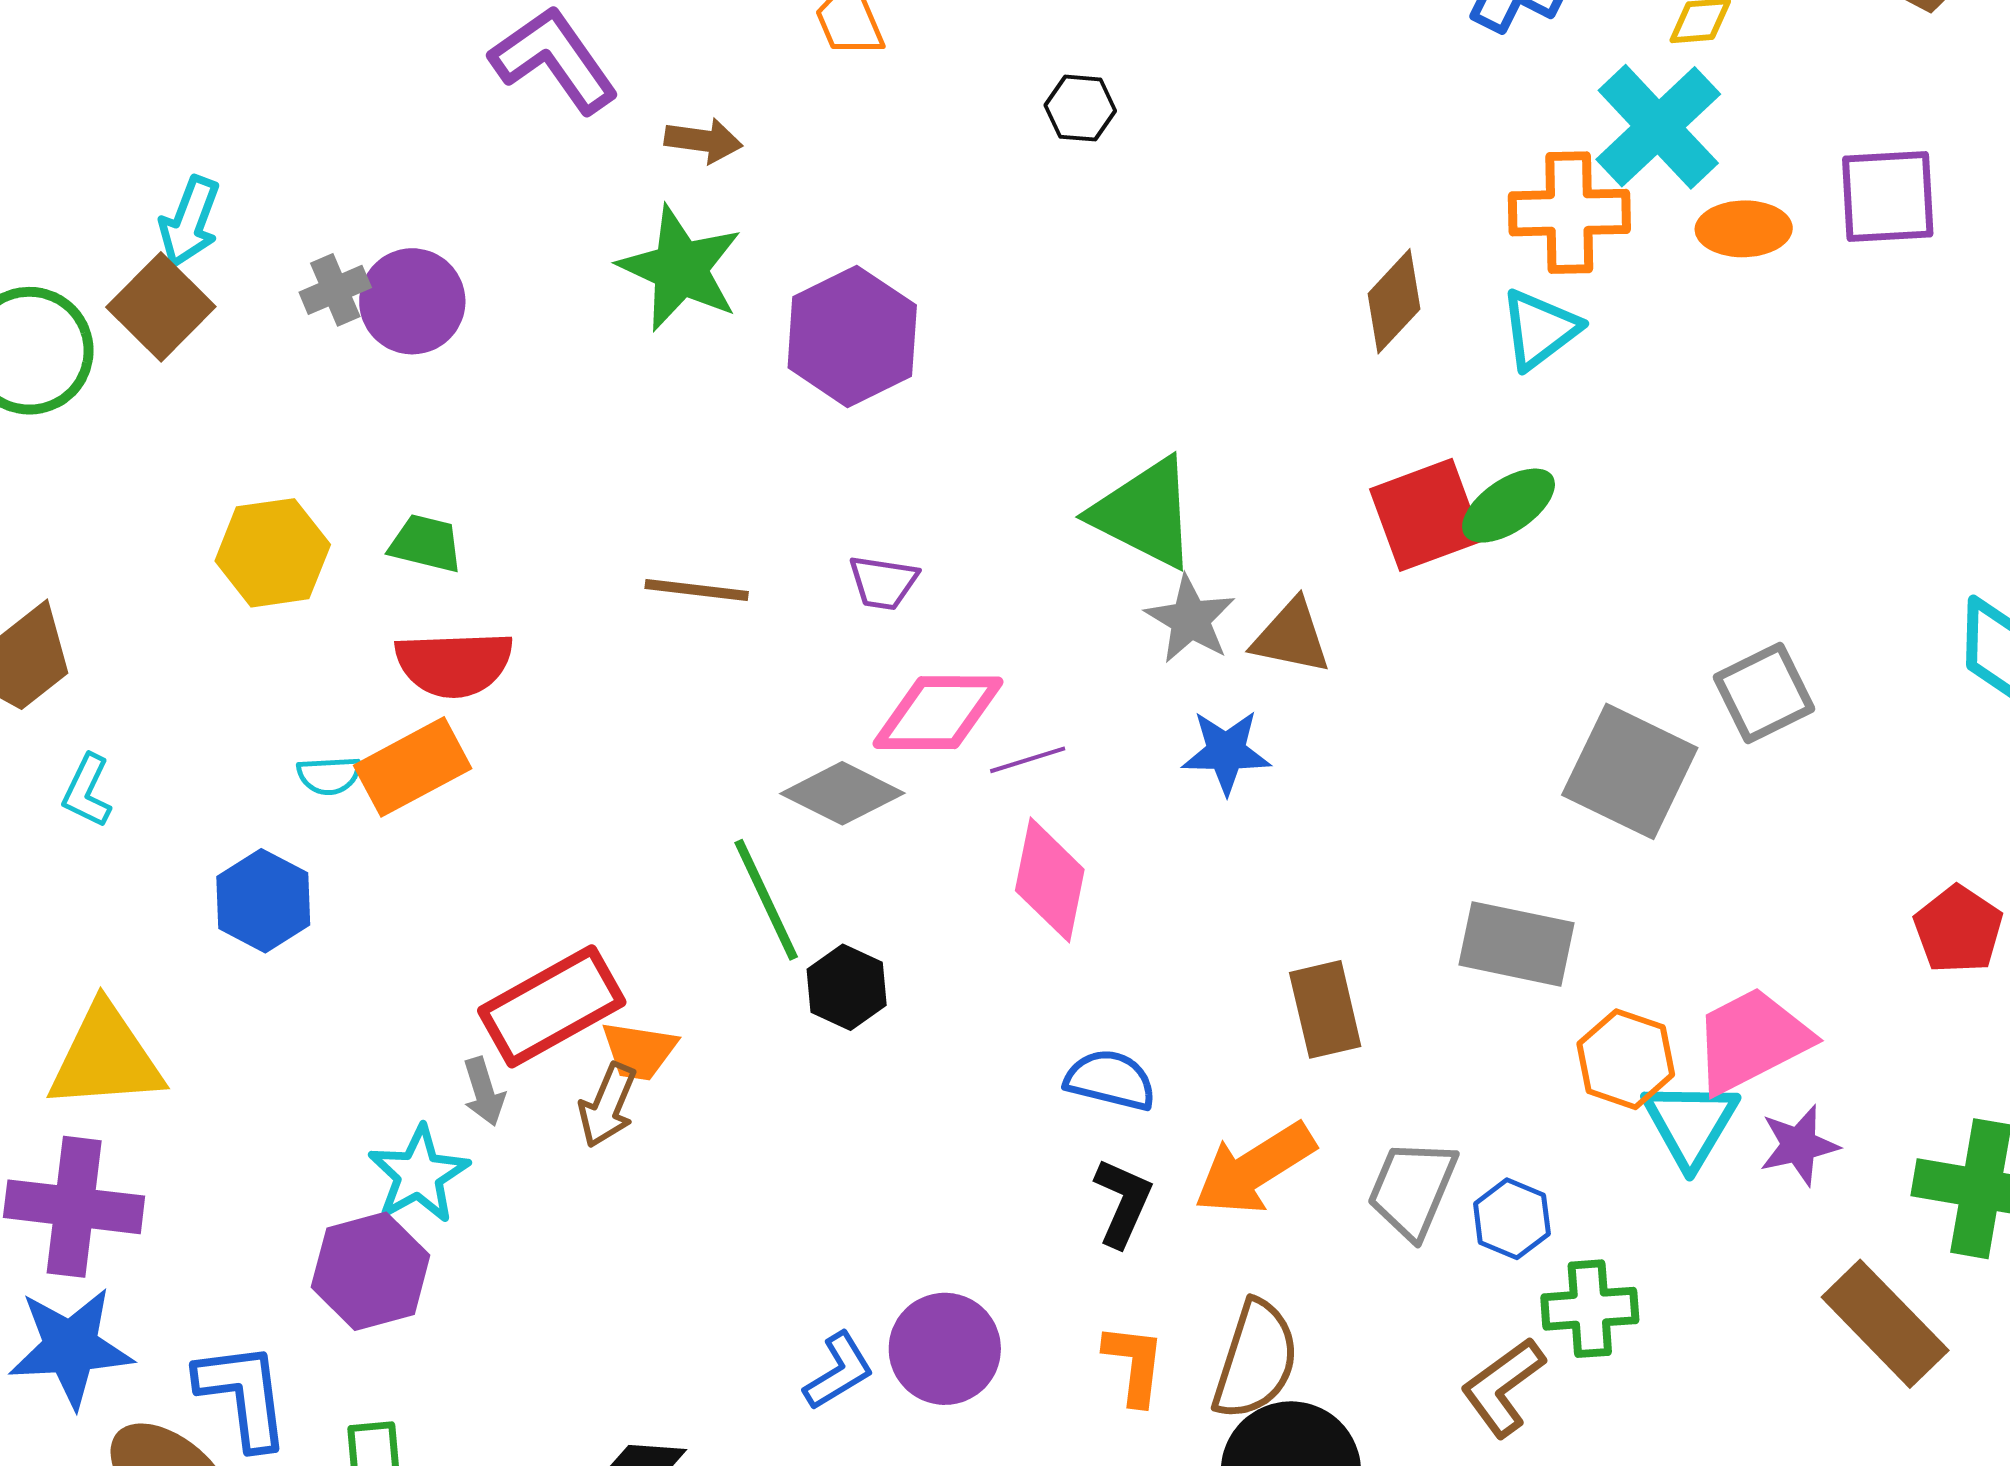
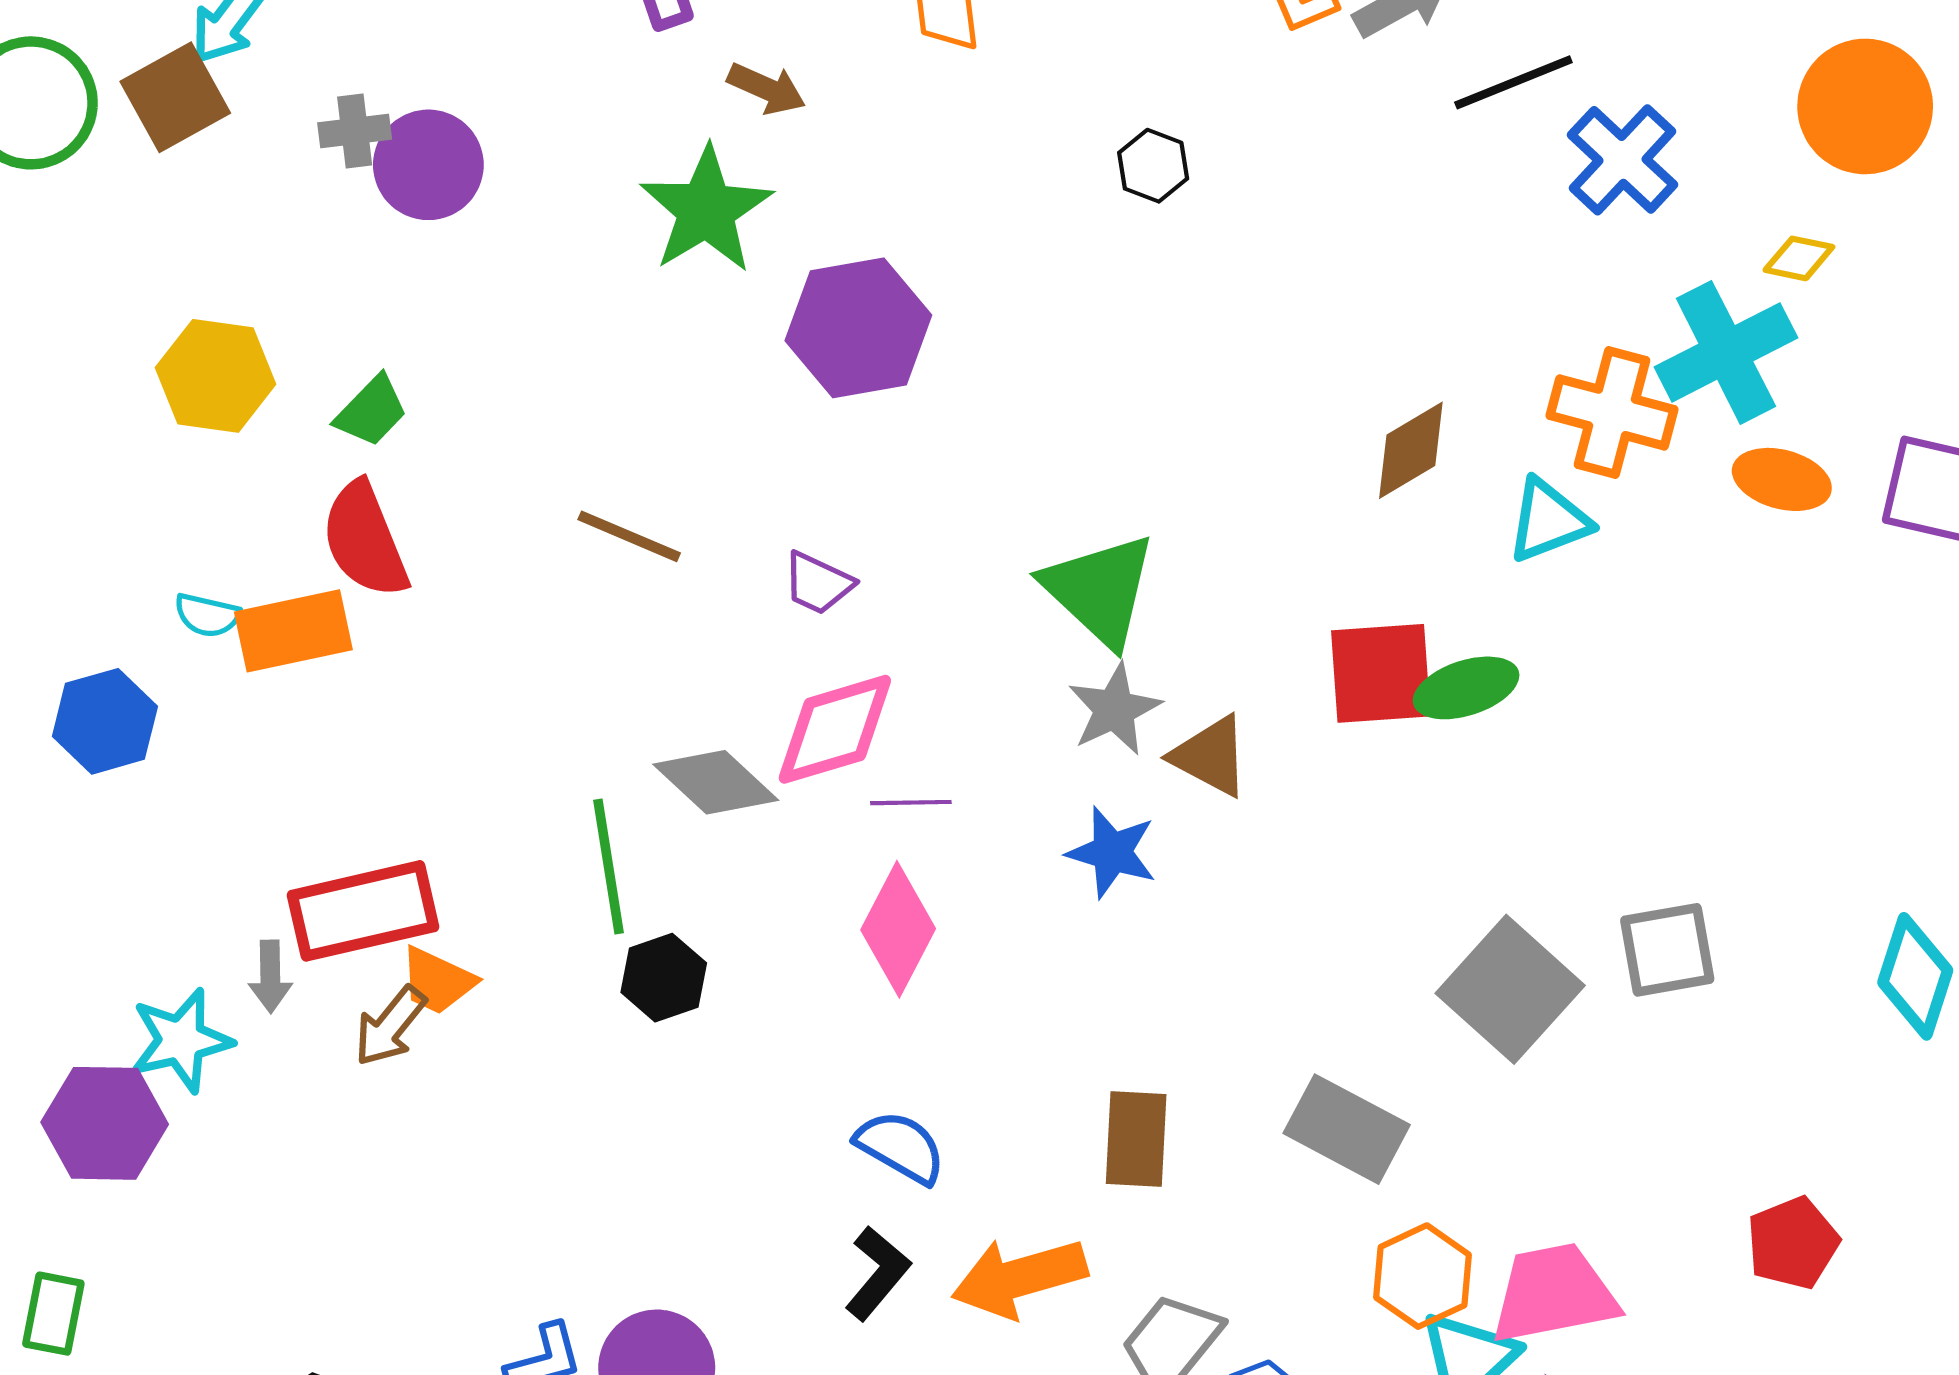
green trapezoid: (426, 544) -> (371, 411), turned 104
red semicircle: (454, 664) -> (365, 540), turned 54
pink diamond: (938, 713) -> (835, 729), turned -33

